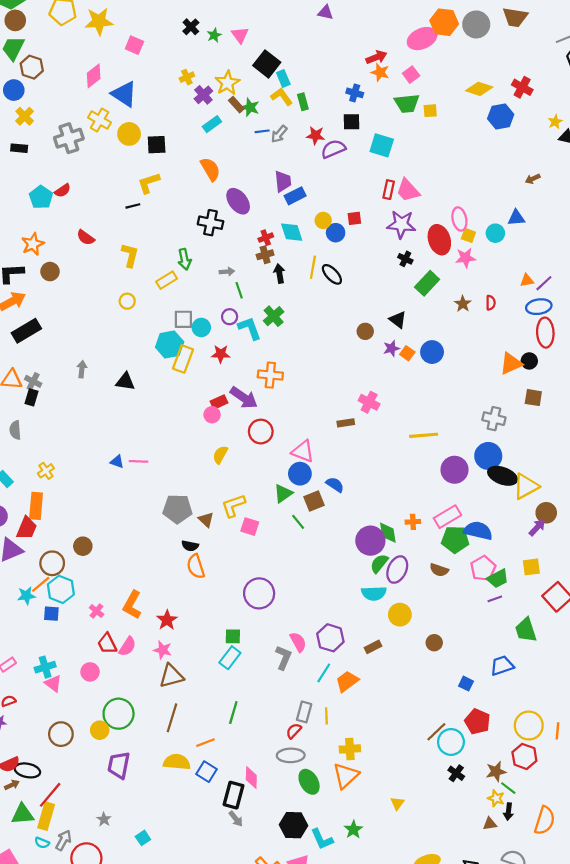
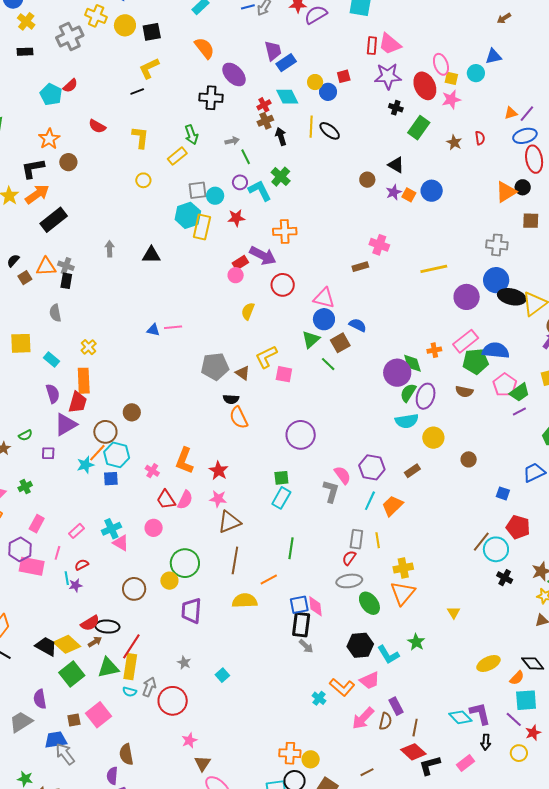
blue square: (206, 772) -> (299, 605), moved, turned -36

